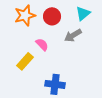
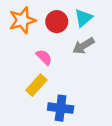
cyan triangle: (83, 13) -> (83, 18), moved
yellow rectangle: (25, 61) -> (36, 85), moved

